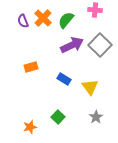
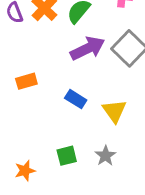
green square: (58, 117) -> (67, 156), turned 32
gray star: (96, 117) -> (105, 156), moved

